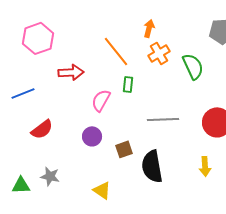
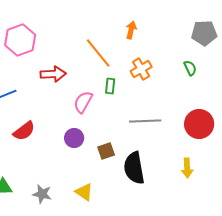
orange cross: (159, 53) -> (141, 69), moved
green semicircle: (193, 66) -> (190, 68), moved, size x0.6
gray star: (50, 176) -> (42, 194), moved

